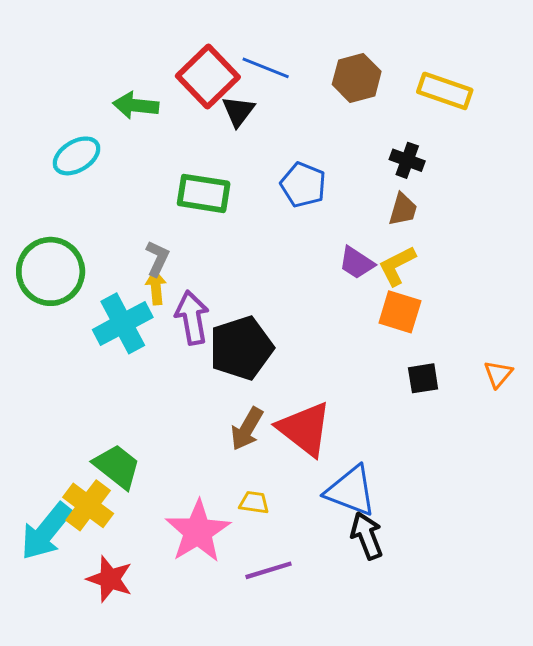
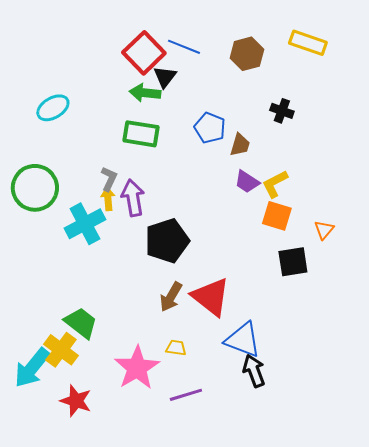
yellow rectangle: (445, 91) -> (308, 43), moved
green arrow: (136, 105) -> (145, 93), moved
brown trapezoid: (403, 209) -> (240, 145), moved
purple arrow: (192, 318) -> (133, 198), moved
orange triangle: (498, 374) -> (324, 230), moved
black square: (423, 378) -> (293, 262), size x1.4

